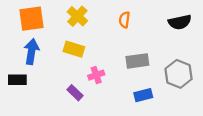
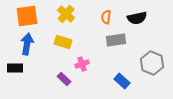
black semicircle: (180, 22) -> (137, 18), moved
gray rectangle: (137, 61) -> (116, 40), moved
blue rectangle: (143, 95) -> (122, 81), turned 56

